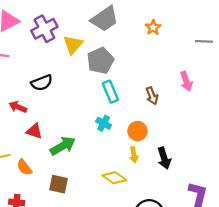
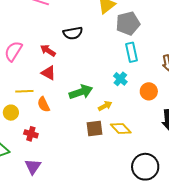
red triangle: (34, 131) -> (48, 73), moved
yellow arrow: (134, 155) -> (105, 106), moved, turned -120
brown square: (59, 184) -> (94, 129), moved, turned -30

